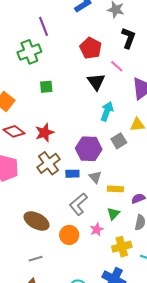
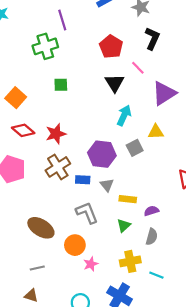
gray L-shape: (78, 204) -> (87, 213), turned 105
pink star: (97, 229) -> (91, 264), moved

